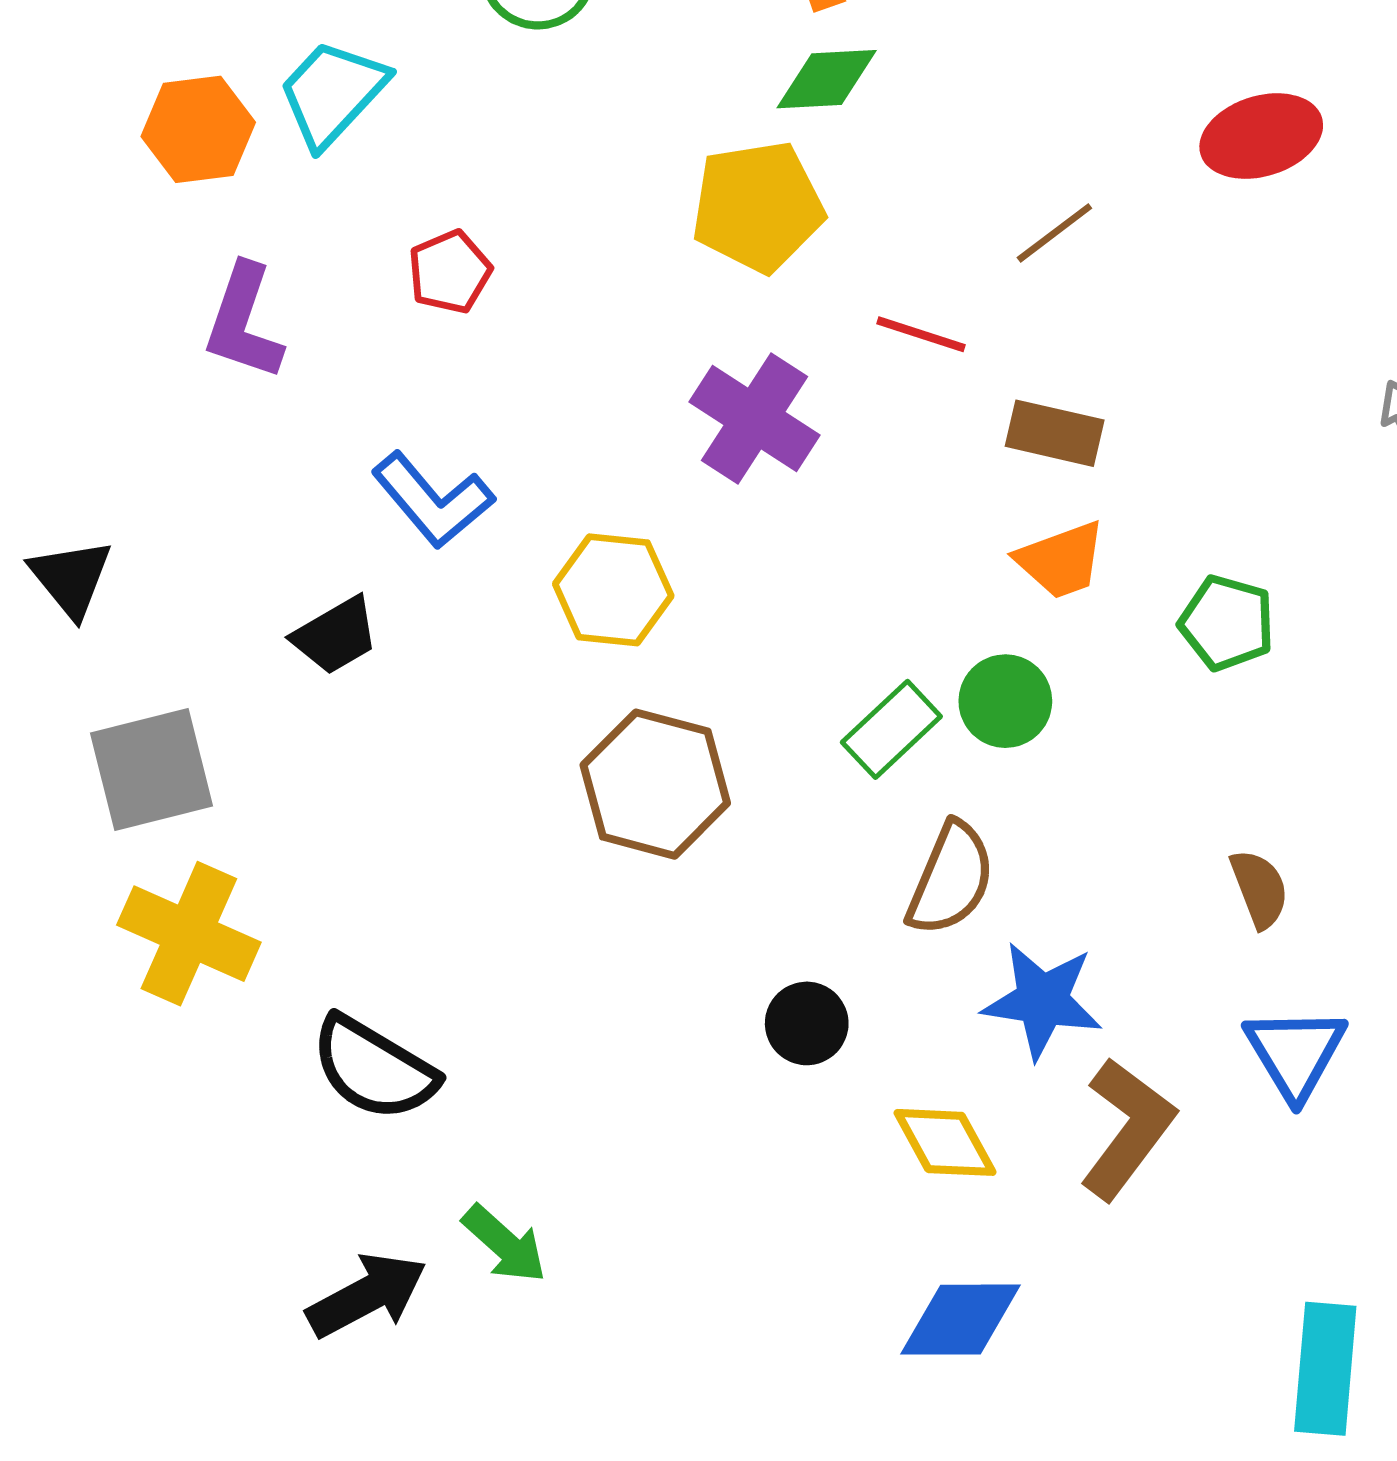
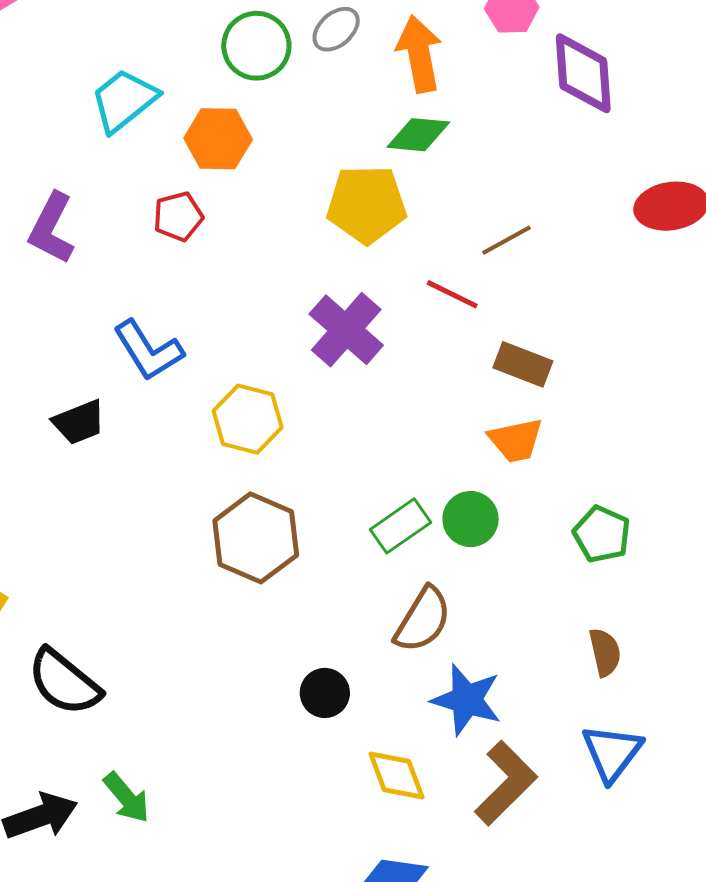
orange hexagon: (198, 129) -> (218, 139), moved
brown line: (1054, 233) -> (507, 240), moved
green pentagon: (1227, 623) -> (602, 534), moved

